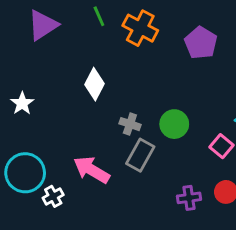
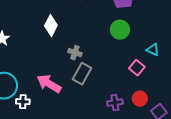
green circle: (174, 124) -> (120, 30), moved
white cross: (53, 196) -> (23, 102), turned 32

